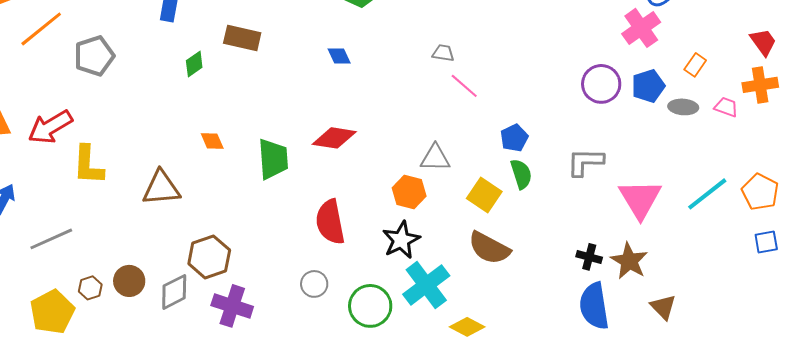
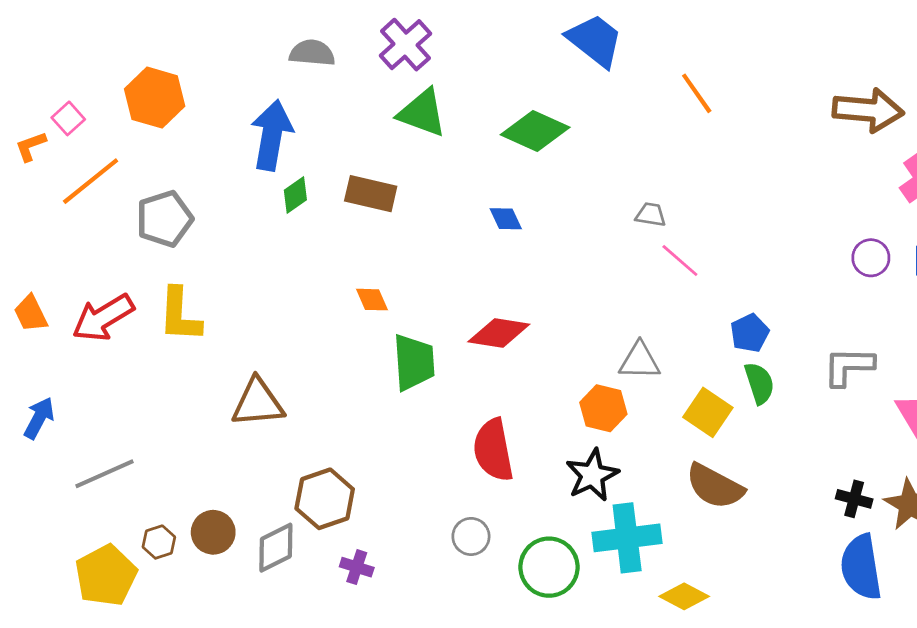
green diamond: (194, 64) -> (295, 195), moved
purple circle: (601, 84) -> (871, 258), size x0.7
orange diamond: (212, 141) -> (372, 300), moved
yellow L-shape: (88, 165) -> (180, 315), moved
cyan cross: (426, 285) -> (627, 538), turned 30
purple cross: (232, 306) -> (357, 567), size x0.6

